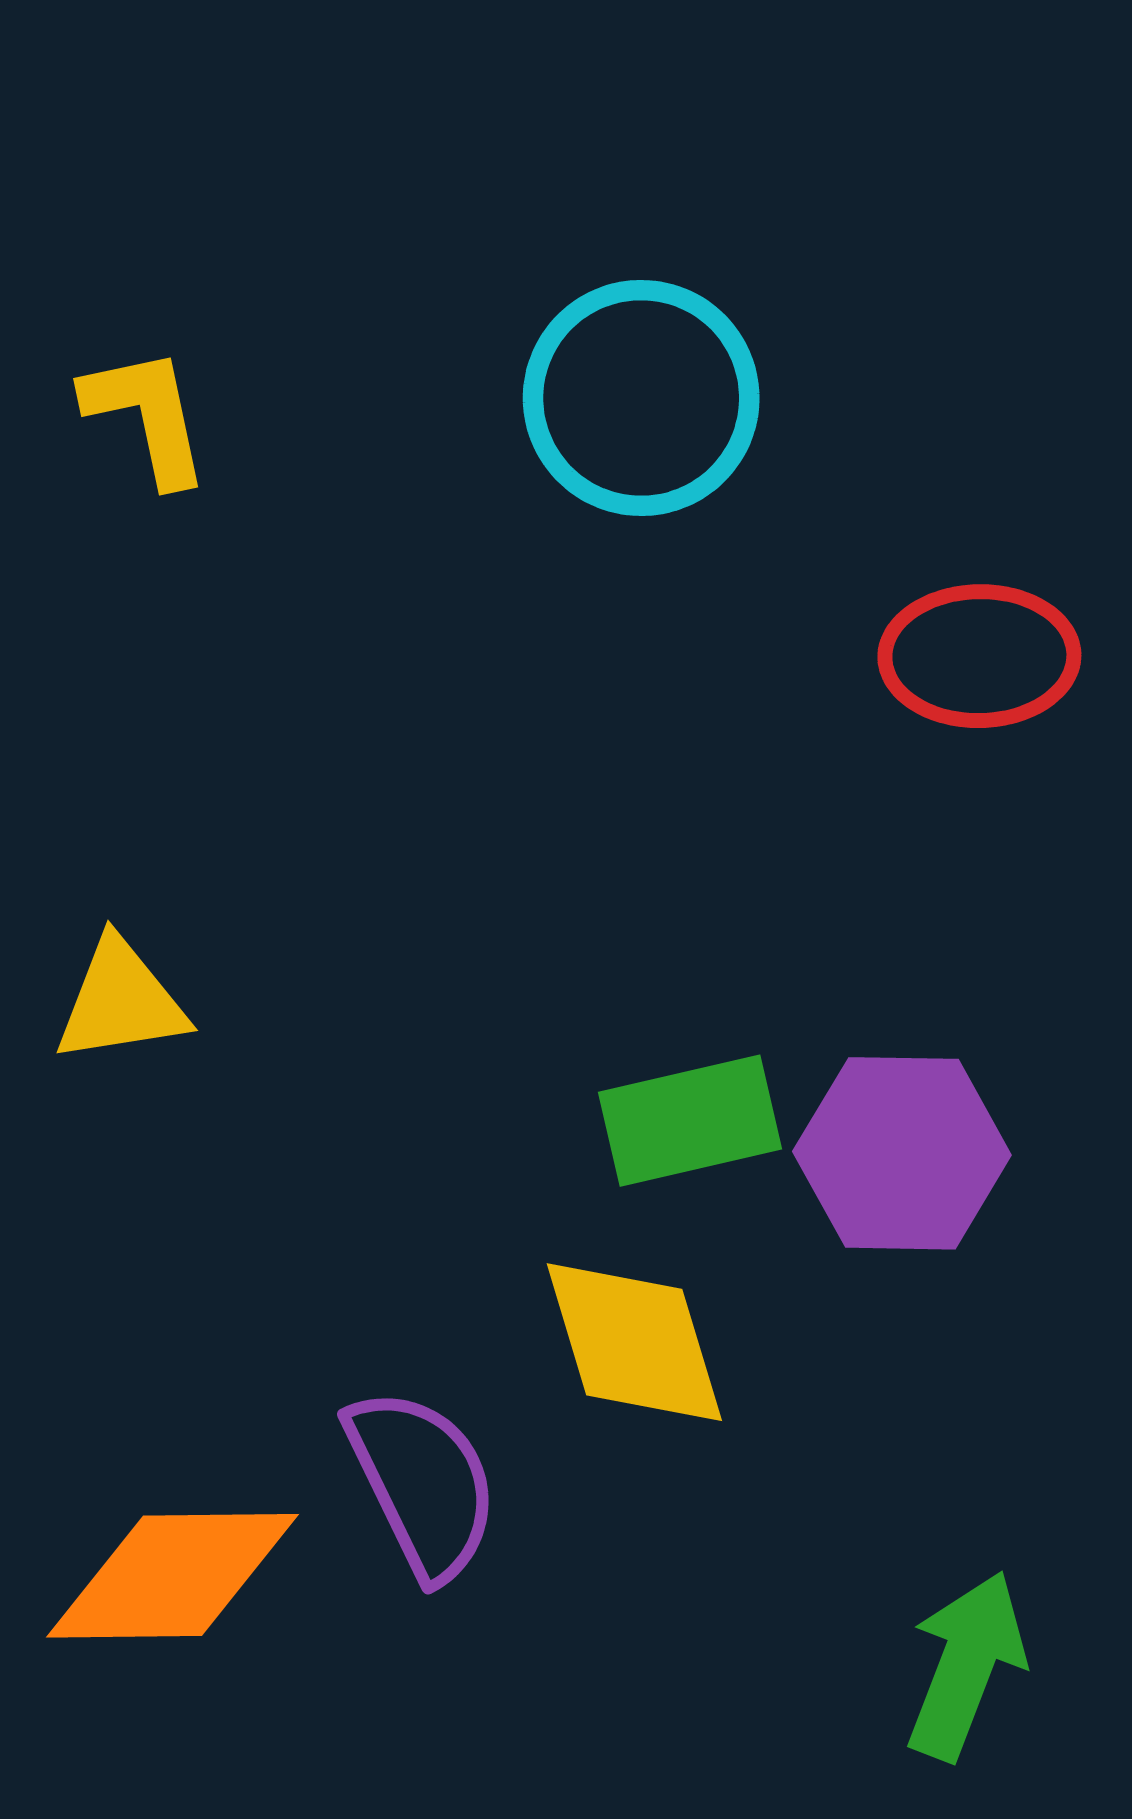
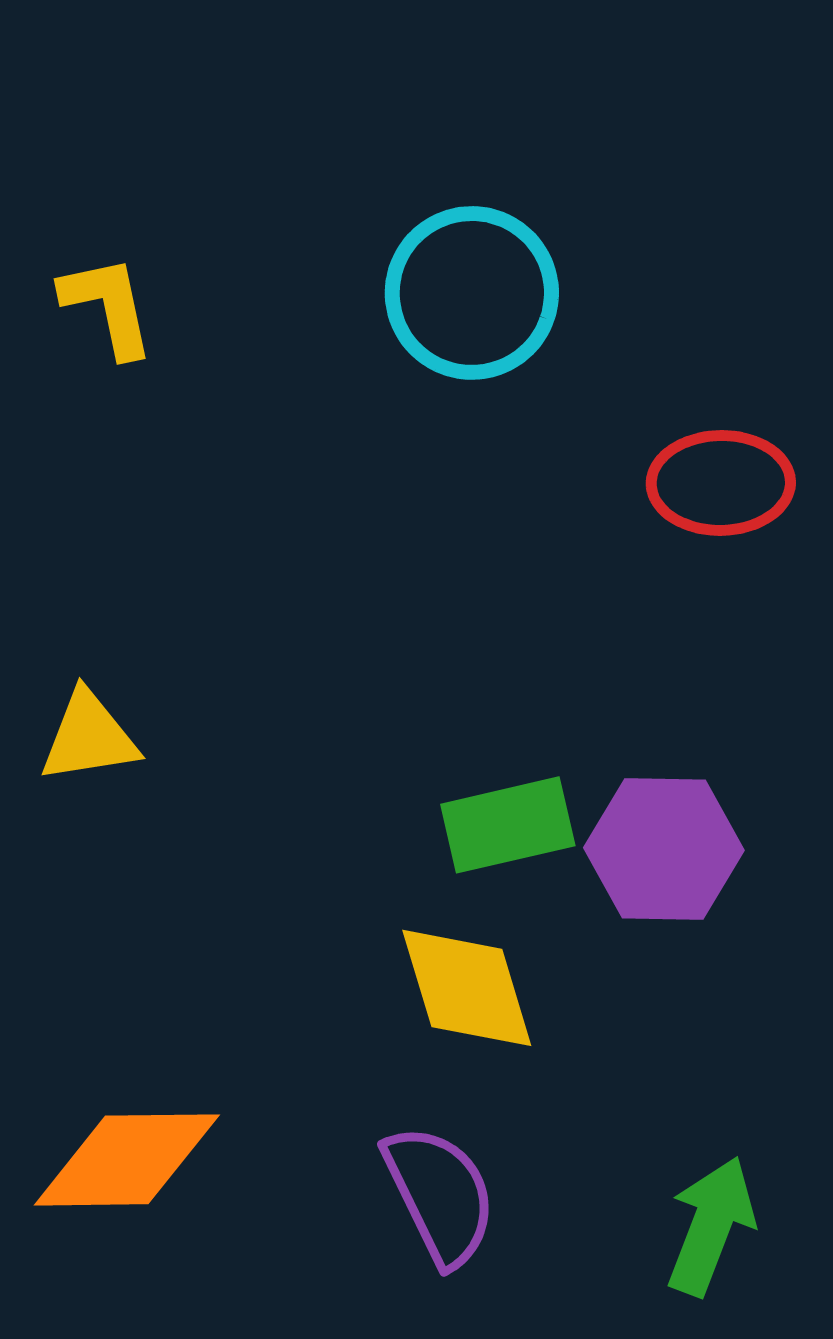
purple semicircle: (422, 1483) -> (440, 1195), moved

